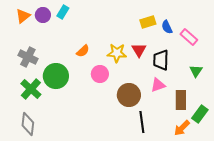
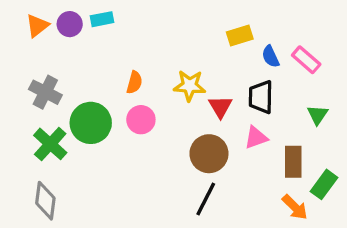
cyan rectangle: (63, 12) -> (102, 19), turned 48
blue semicircle: (167, 27) -> (271, 56), moved
red triangle: (139, 50) -> (220, 107), moved
orange semicircle: (83, 51) -> (134, 82), turned -32
pink circle: (100, 74) -> (141, 120), moved
black line: (142, 122) -> (206, 199), moved, turned 35
orange arrow: (182, 128) -> (295, 207), turned -90

